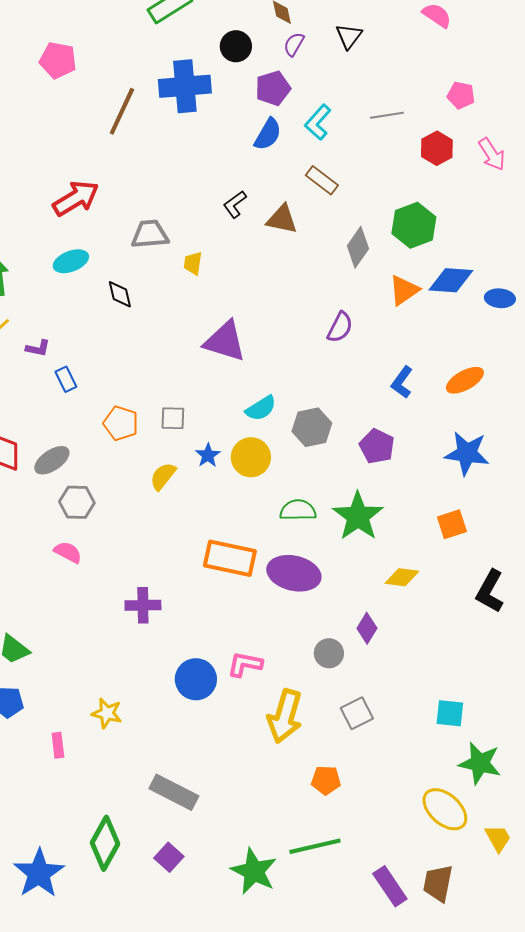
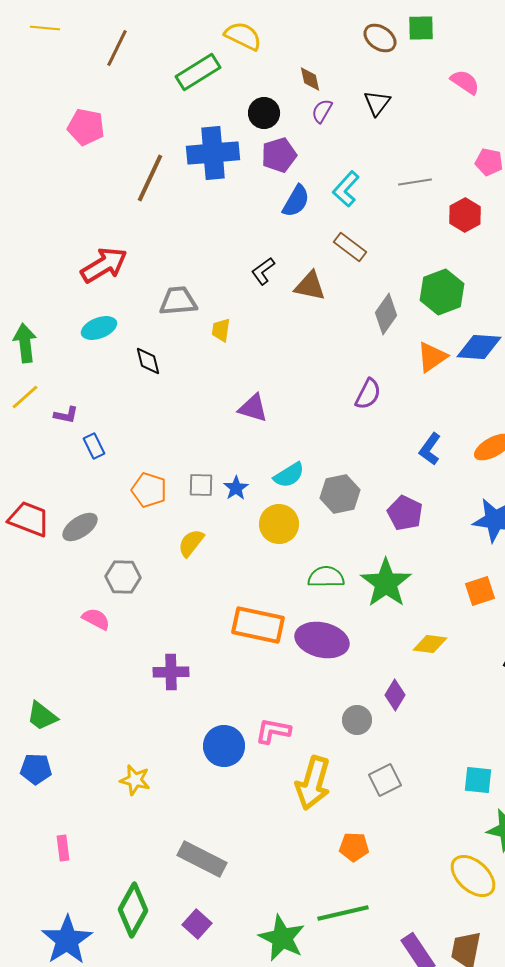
purple pentagon: (273, 88) -> (279, 155), moved
purple triangle: (225, 341) -> (253, 408), size x0.7
blue star: (208, 455) -> (236, 488), moved
gray hexagon: (77, 502) -> (123, 577), moved
pink rectangle: (58, 745) -> (63, 848), moved

